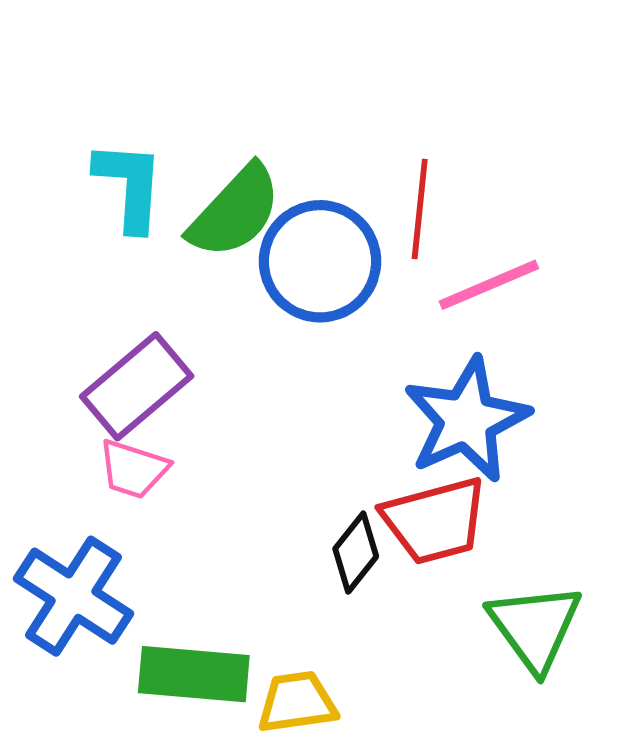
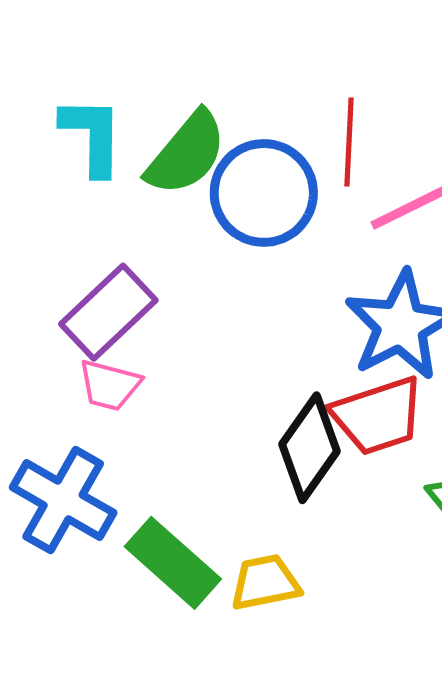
black diamond: (356, 553) -> (310, 448), size x1.5
green rectangle: (194, 674) -> (173, 563), turned 40

